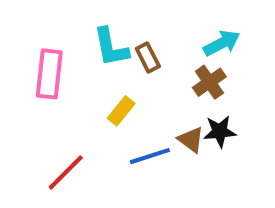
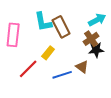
brown rectangle: (148, 57) -> (61, 27), size x1.5
black star: (220, 131) -> (96, 50), moved
red line: (66, 172) -> (28, 69), moved

